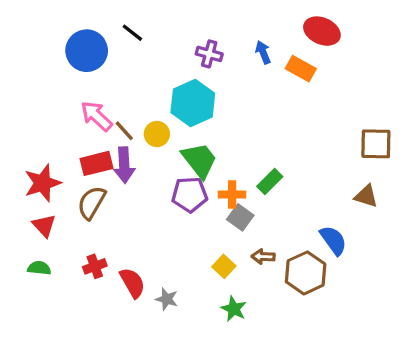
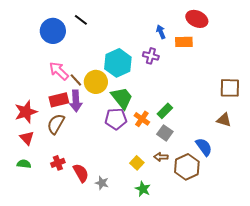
purple cross: (209, 54) -> (151, 56), moved
orange rectangle: (301, 69) -> (184, 42), turned -30
yellow circle: (157, 134) -> (96, 82), size x1.5
orange cross: (232, 194) -> (142, 119), turned 35
gray square: (240, 217) -> (165, 133), moved

